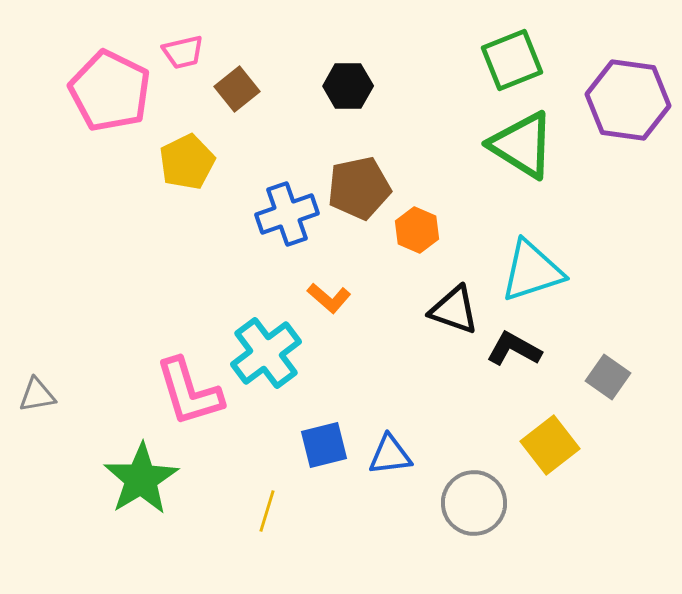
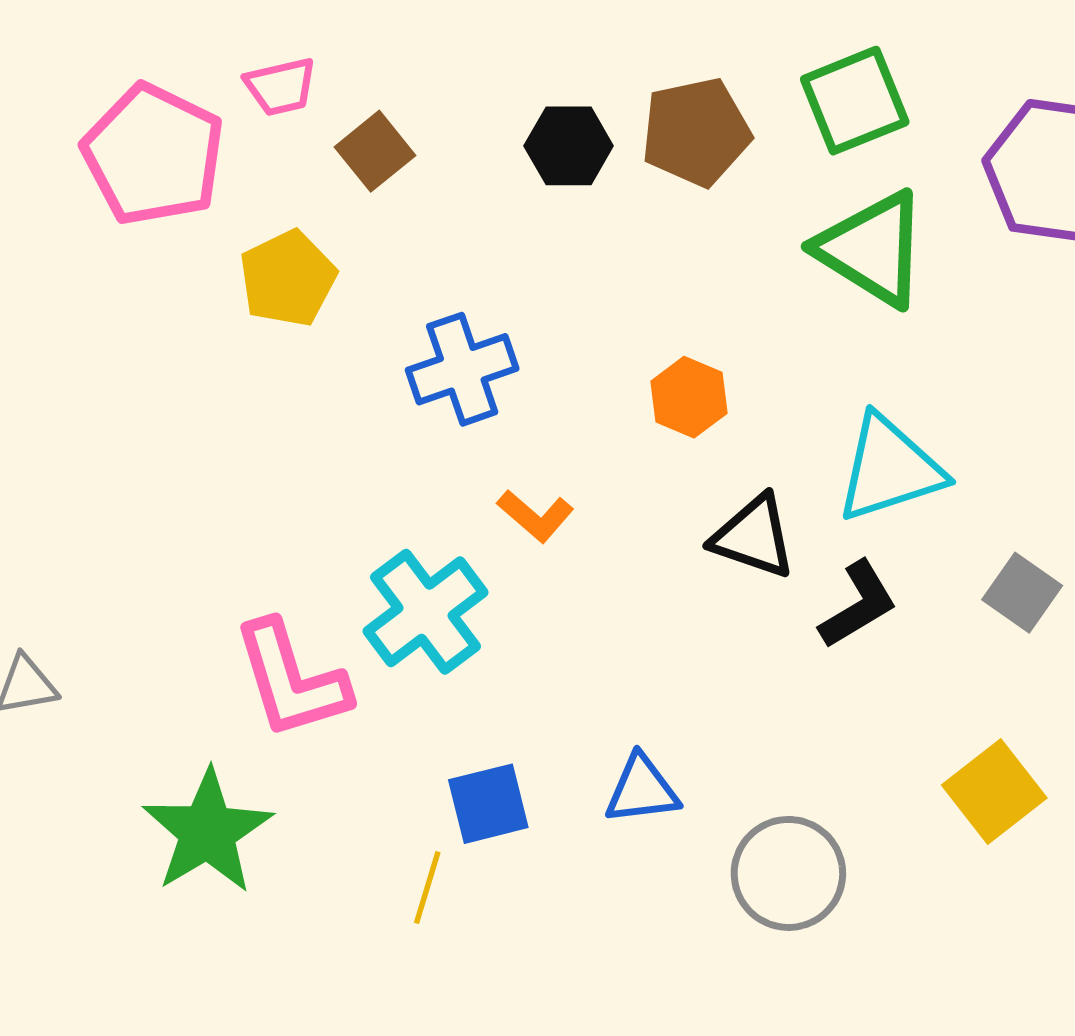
brown pentagon: (359, 188) -> (696, 132), moved
black L-shape: (514, 349) -> (858, 605), turned 120
gray square: (608, 377) -> (1022, 593), moved
blue square: (324, 445) -> (488, 804), moved
yellow square: (550, 445) -> (994, 791), moved

